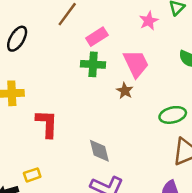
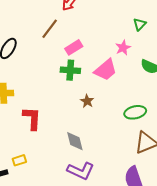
pink star: (149, 21) -> (123, 48), moved
pink trapezoid: (136, 64) -> (106, 70), turned 75
brown star: (125, 91) -> (87, 101), moved

